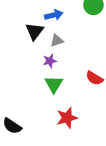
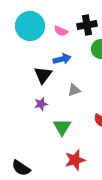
gray triangle: (57, 41) -> (74, 90), moved
purple star: (50, 61) -> (41, 104), moved

